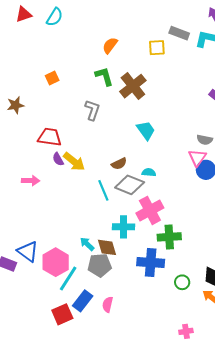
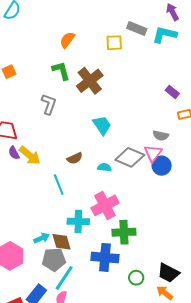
gray diamond: (130, 185) -> (130, 157), moved
cyan arrow: (87, 244) -> (42, 238), turned 112
cyan line: (68, 278) -> (64, 278), moved

